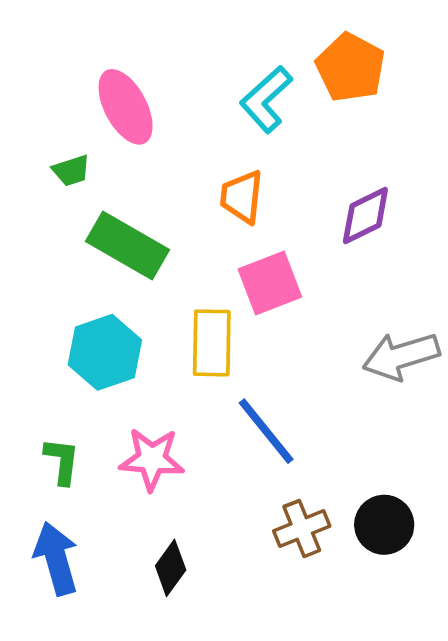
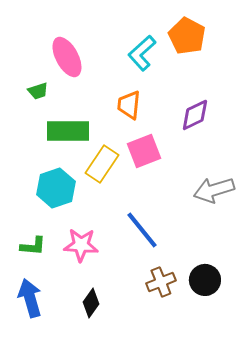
green rectangle: (127, 246) -> (68, 131), turned -30
yellow rectangle: (212, 343) -> (102, 164), moved, turned 33
green L-shape: (62, 461) -> (33, 246), turned 88

